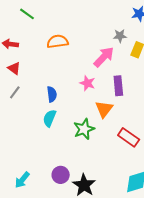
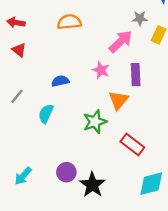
gray line: (15, 92) -> (17, 96), moved
blue semicircle: (52, 94) -> (60, 81), turned -98
cyan semicircle: (50, 118) -> (46, 114), moved
red rectangle: (129, 137) -> (132, 144), moved

